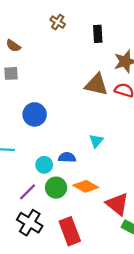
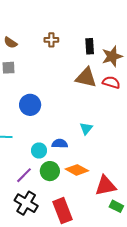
brown cross: (58, 22) -> (51, 40), moved, turned -32
black rectangle: (98, 34) -> (90, 46), moved
red triangle: (117, 204) -> (106, 186), turned -50

